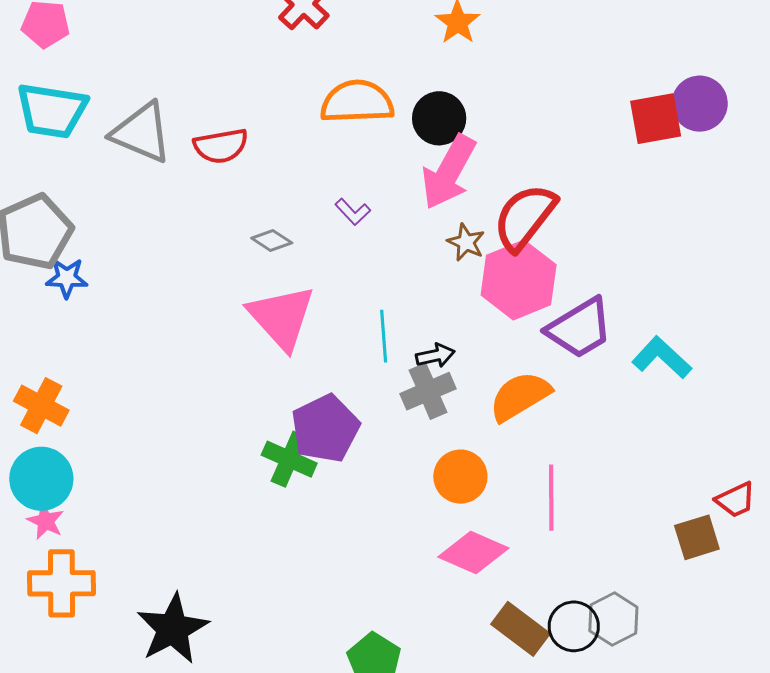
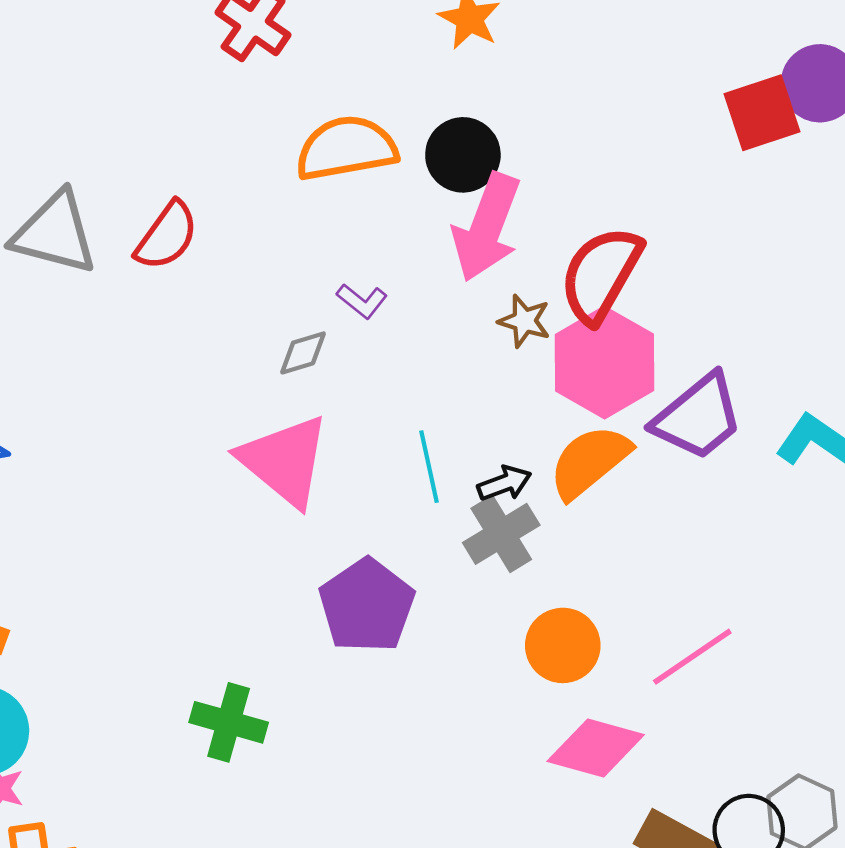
red semicircle: (221, 146) -> (167, 236), turned -36
gray diamond: (272, 240) -> (303, 353), moved, turned -42
orange semicircle: (520, 396) -> (590, 462), moved
green cross: (289, 459) -> (229, 722), moved
pink line: (551, 498) -> (692, 657), turned 64

